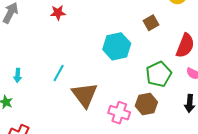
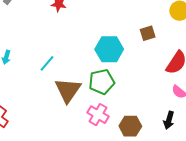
green pentagon: (159, 74) -> (102, 82), moved
brown hexagon: (146, 104) -> (130, 126), moved

